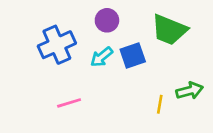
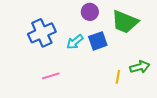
purple circle: (107, 20) -> (90, 12), moved

